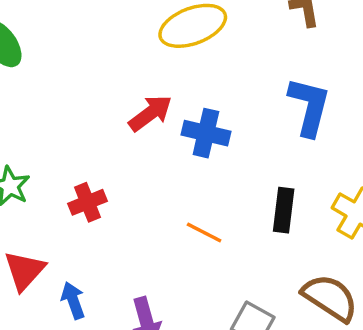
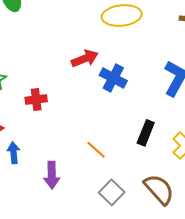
orange line: (204, 233) -> (96, 150), moved

